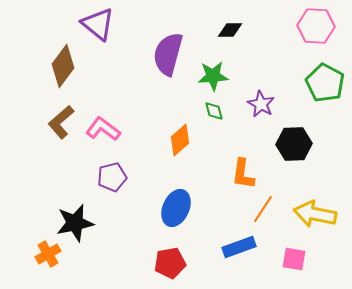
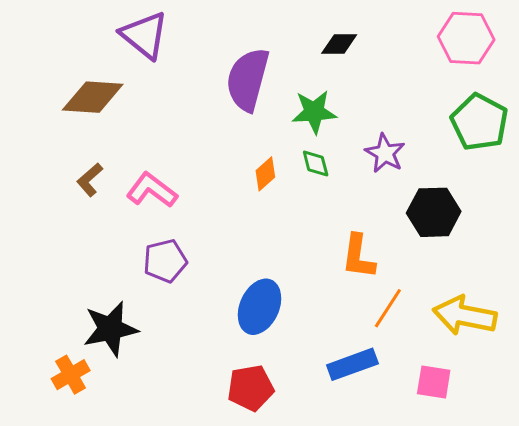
brown diamond: (63, 66) -> (93, 97), turned 57
brown L-shape: (61, 122) -> (90, 180), size x0.7
orange diamond: (180, 140) -> (265, 174), moved, size x0.7

